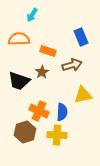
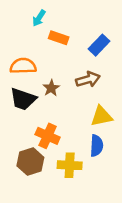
blue rectangle: (81, 37) -> (99, 45), turned 66
orange semicircle: (19, 39) -> (23, 66), moved
orange rectangle: (48, 51) -> (59, 38), moved
blue semicircle: (62, 112) -> (97, 146), moved

